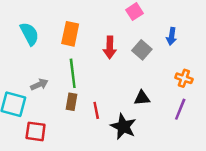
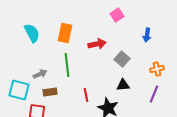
red arrow: (110, 47) -> (97, 44), turned -102
gray square: (142, 50) -> (122, 59), moved
orange cross: (184, 78) -> (157, 69), turned -32
brown rectangle: (71, 102) -> (50, 92), moved, turned 72

